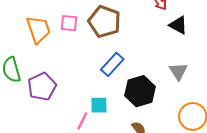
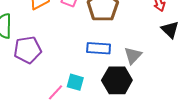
blue rectangle: (112, 64) -> (99, 48), turned 35
gray triangle: (178, 71) -> (133, 55), moved

